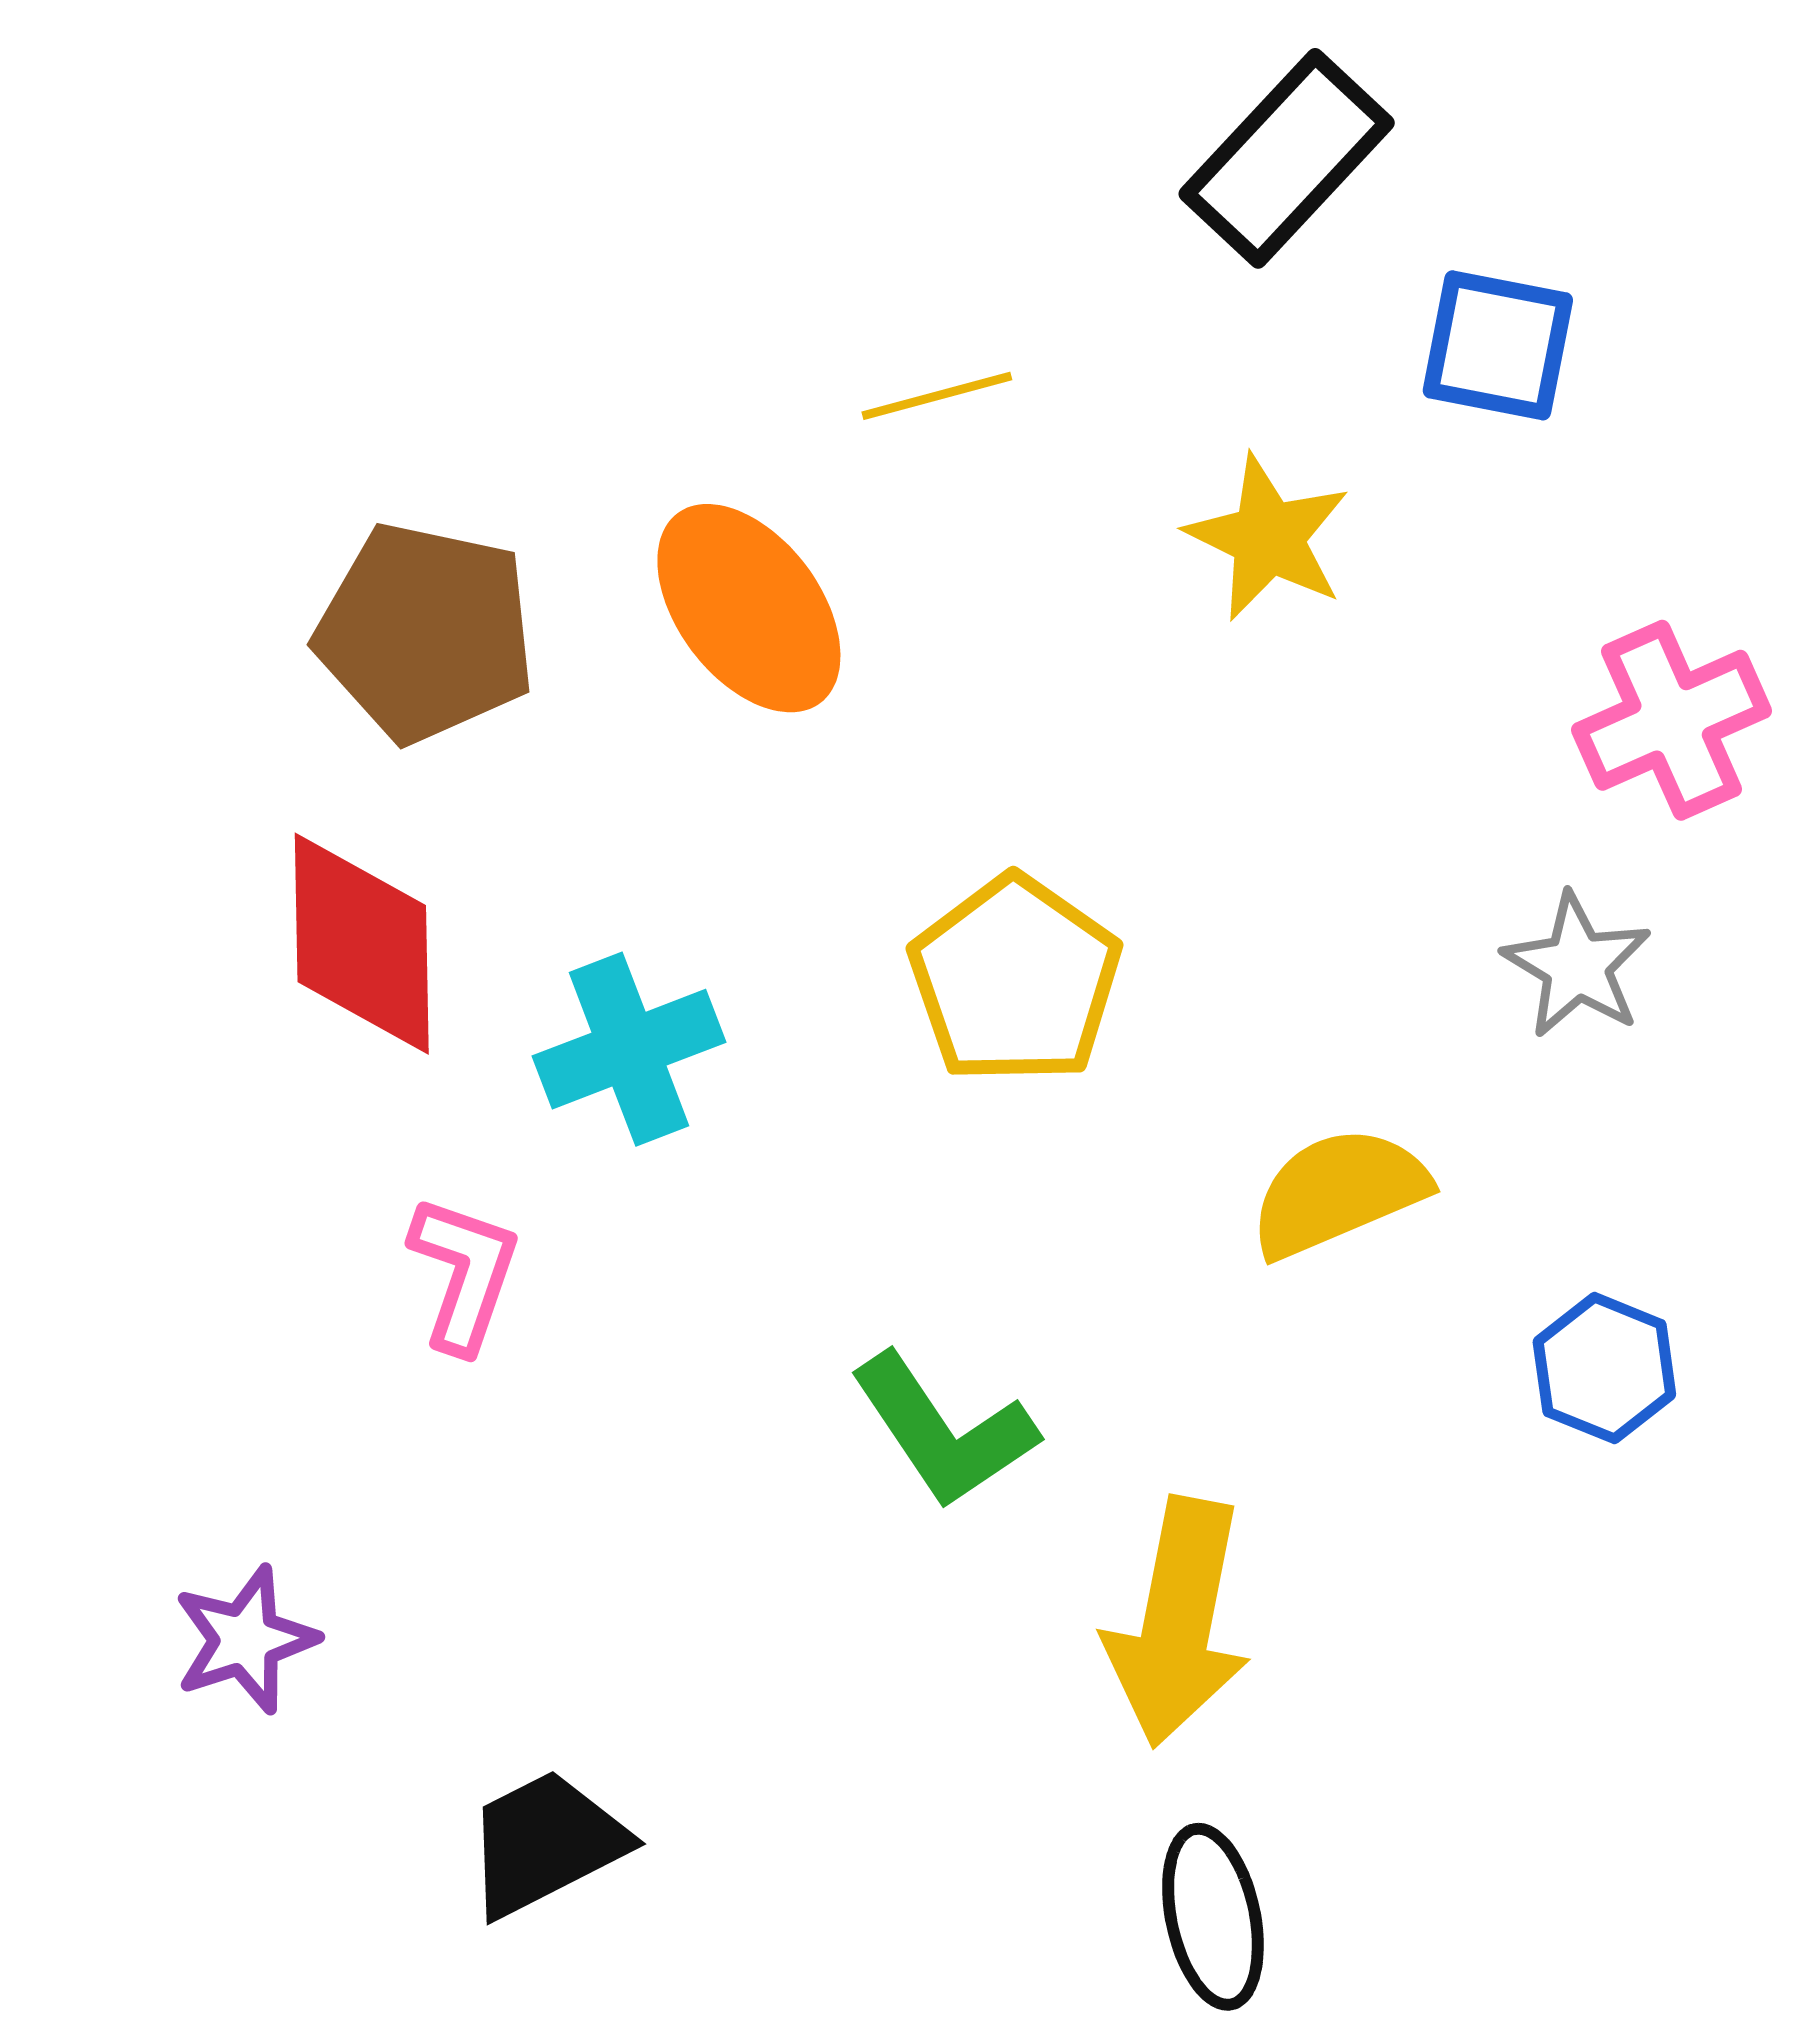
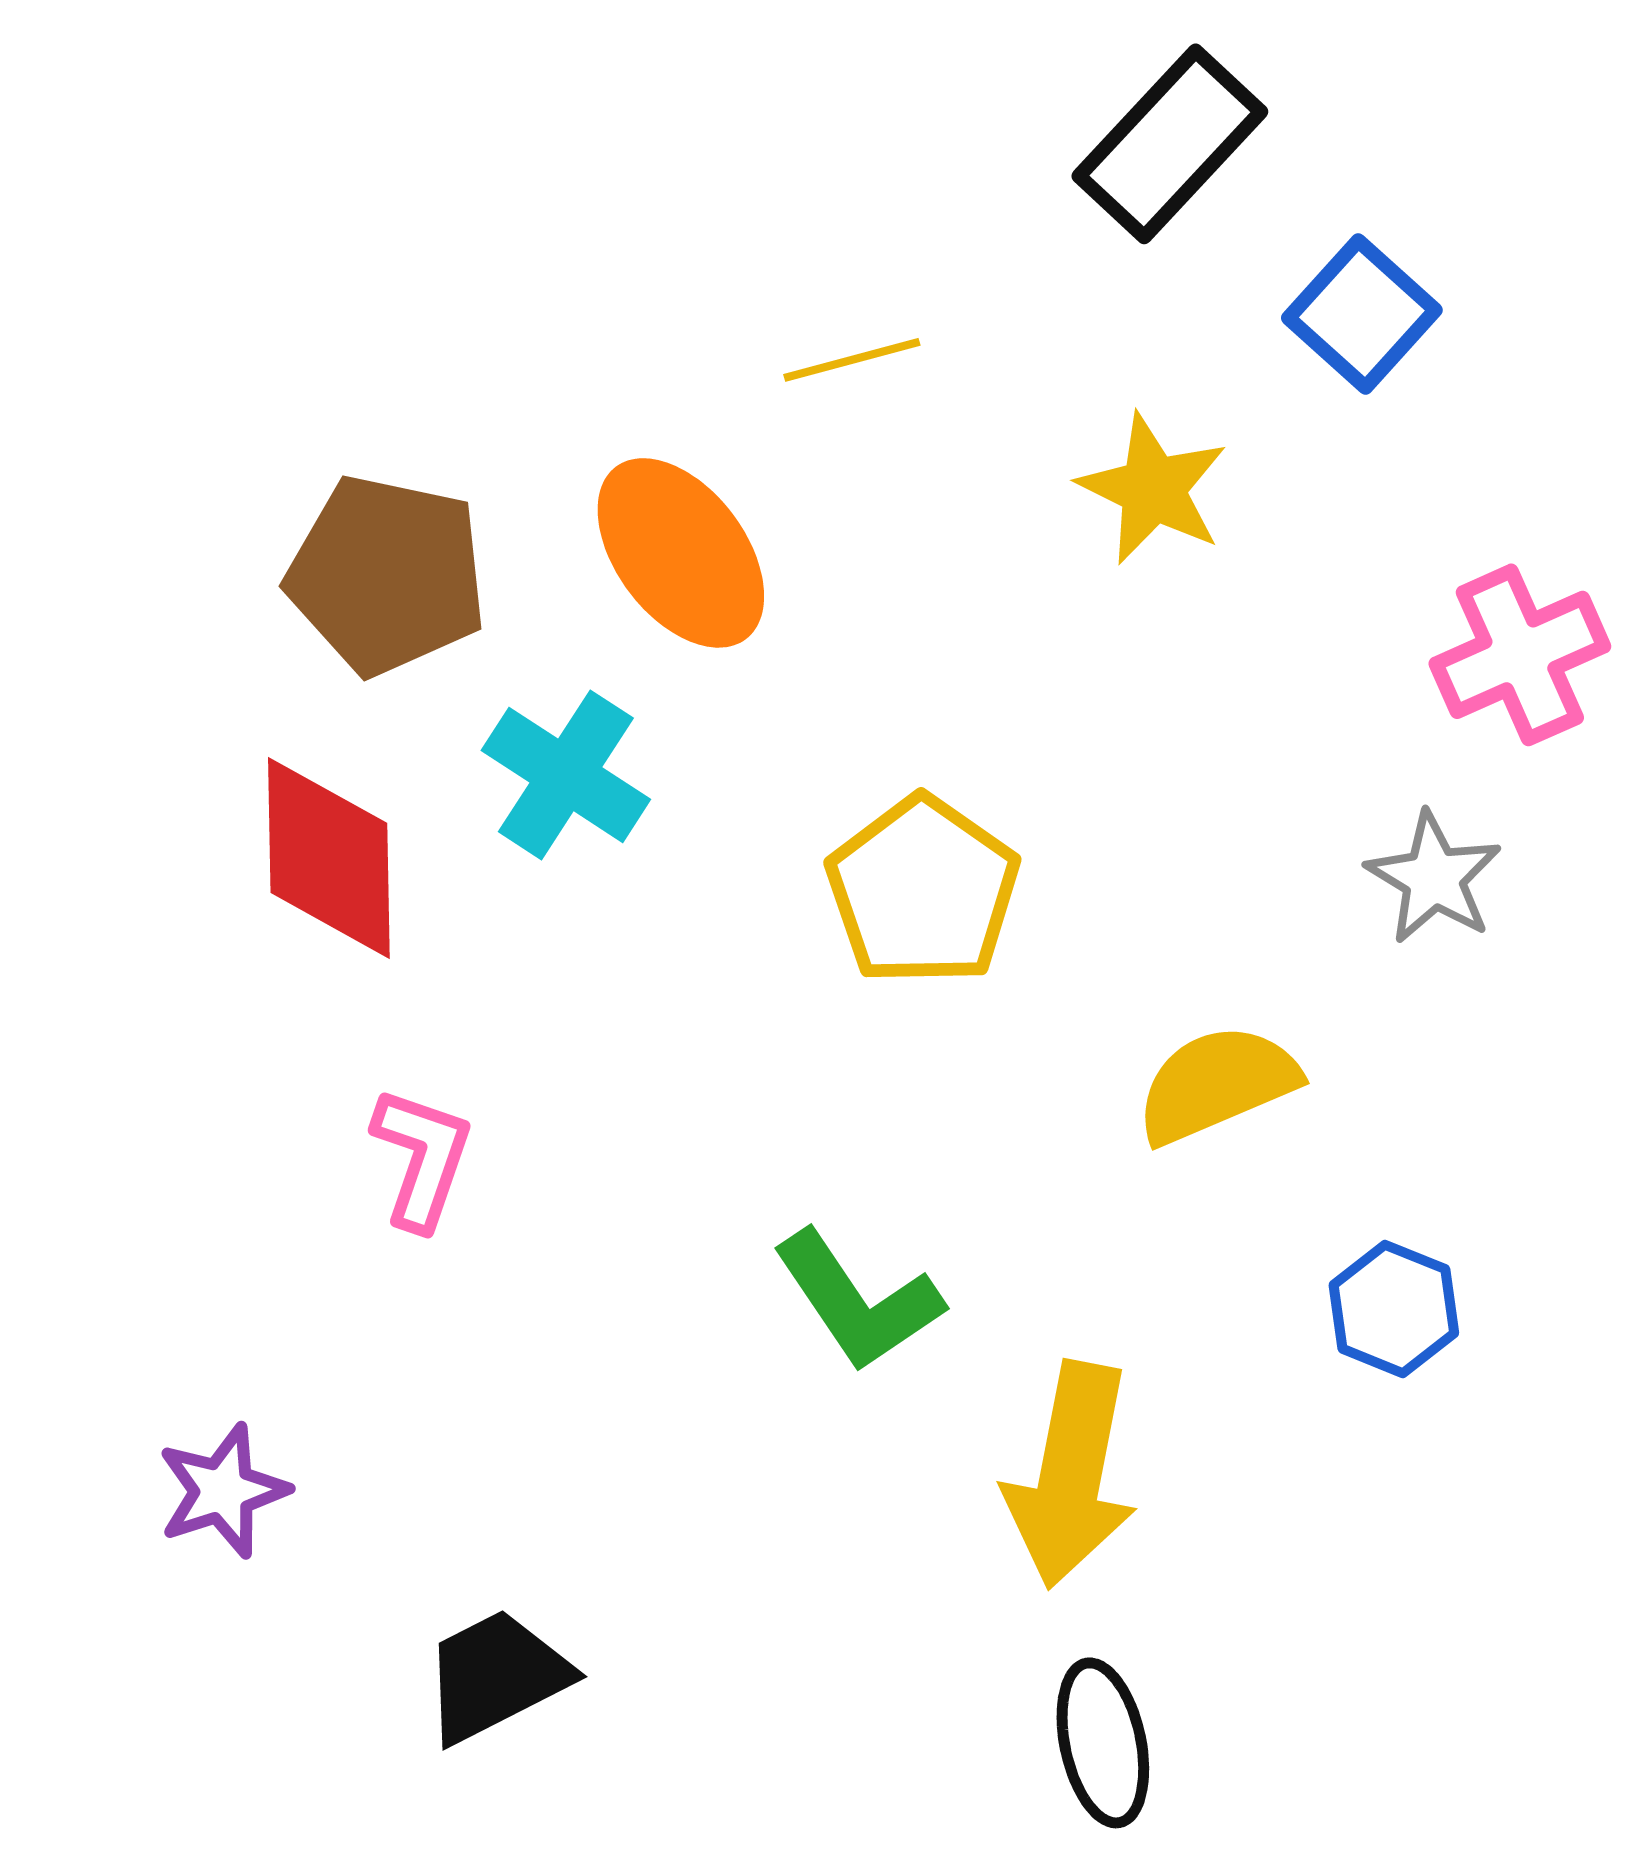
blue square: (1498, 345) -> (1362, 314), turned 31
cyan cross: (629, 1049) -> (566, 775), moved, turned -36
blue hexagon: (1604, 1368) -> (1394, 1309), moved

